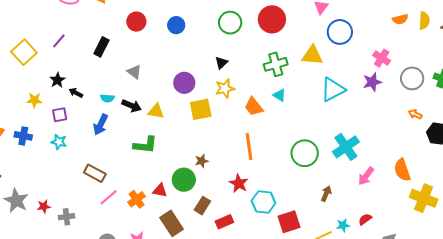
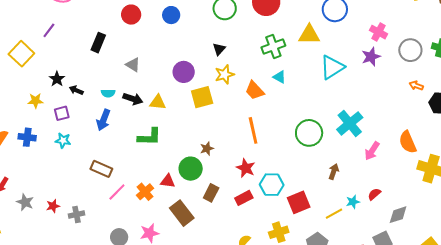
purple line: (59, 41) -> (49, 30), moved
gray star: (16, 201) -> (25, 202), size x0.7
red rectangle: (224, 222) -> (244, 198), moved

